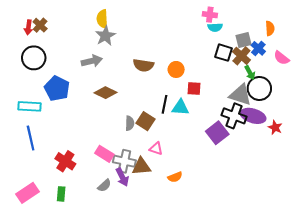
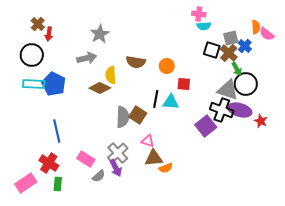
yellow semicircle: (102, 19) -> (111, 75), moved
red arrow: (28, 27) -> (49, 34), moved
pink semicircle: (282, 58) -> (267, 34), moved
cyan rectangle: (30, 106) -> (34, 84), moved
gray semicircle: (130, 123) -> (123, 117), size x1.5
blue line: (31, 138) -> (57, 131), moved
pink rectangle: (104, 154) -> (86, 159), moved
red cross: (65, 161) -> (49, 163), moved
gray cross: (124, 161) -> (118, 153), turned 35
brown triangle: (141, 166) -> (154, 158), moved

